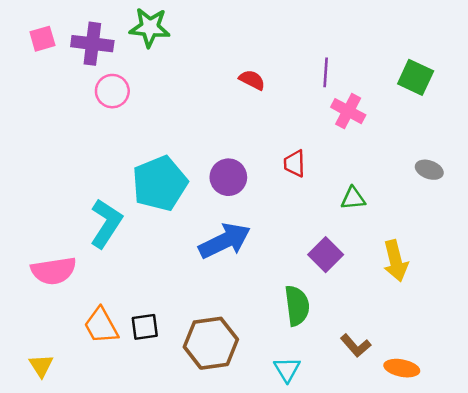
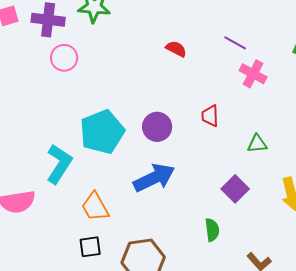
purple line: (326, 72) -> (235, 43), turned -65
green semicircle: (297, 306) -> (212, 230), size x0.7
orange trapezoid: (101, 326) -> (95, 207), moved

